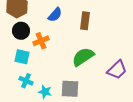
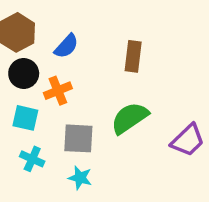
blue semicircle: (55, 15) -> (66, 46), moved
gray square: (70, 89) -> (78, 138), moved
cyan star: (45, 92) -> (80, 178), moved

